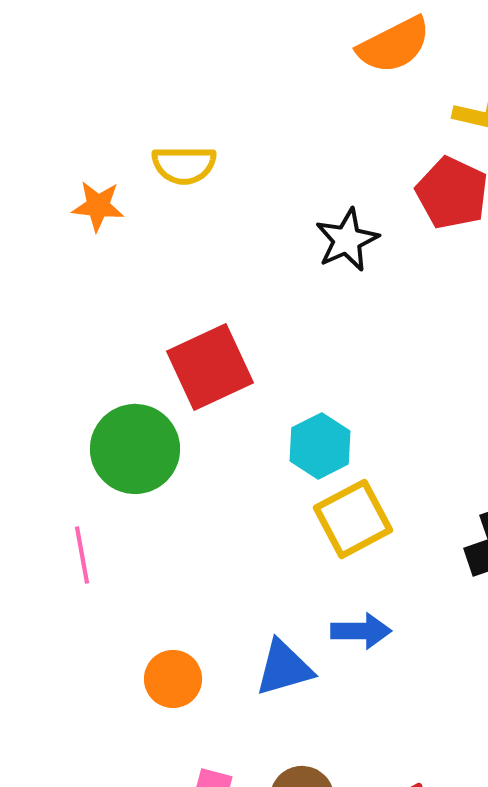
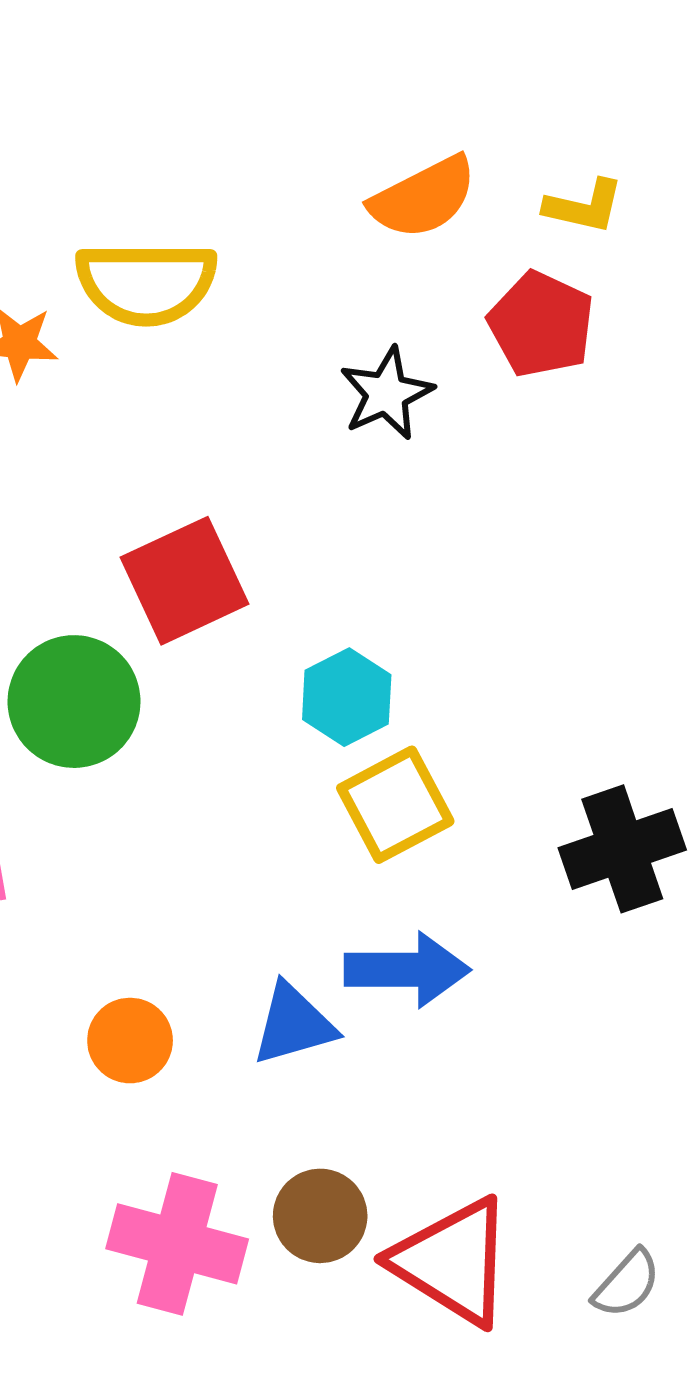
orange semicircle: (394, 45) -> (423, 197), moved
yellow semicircle: (184, 165) -> (146, 283), size x1.5
blue arrow: (361, 631) -> (407, 970), size x1.4

